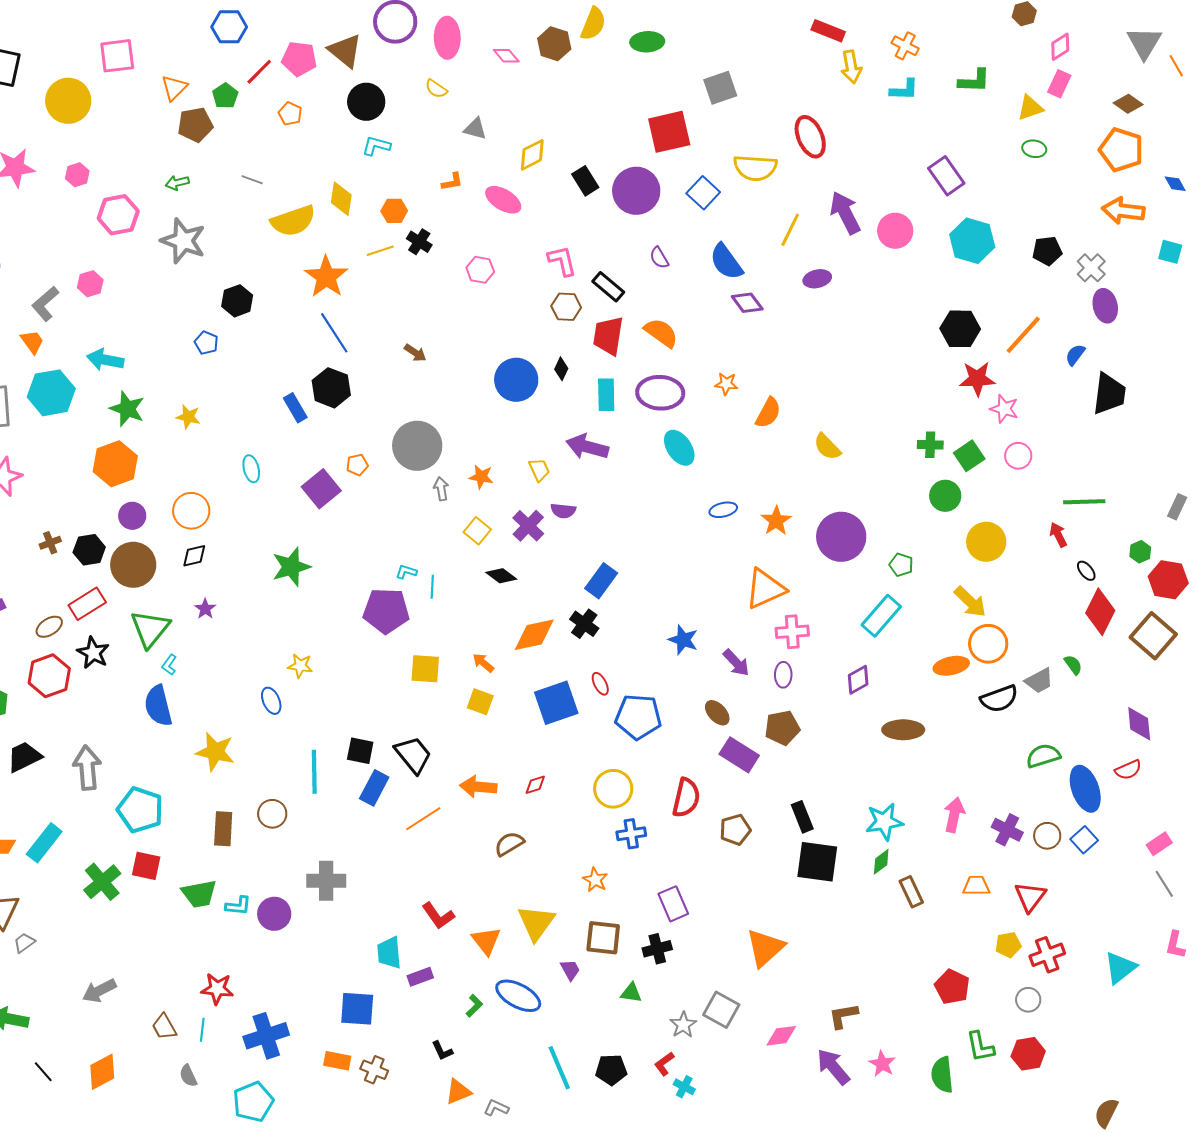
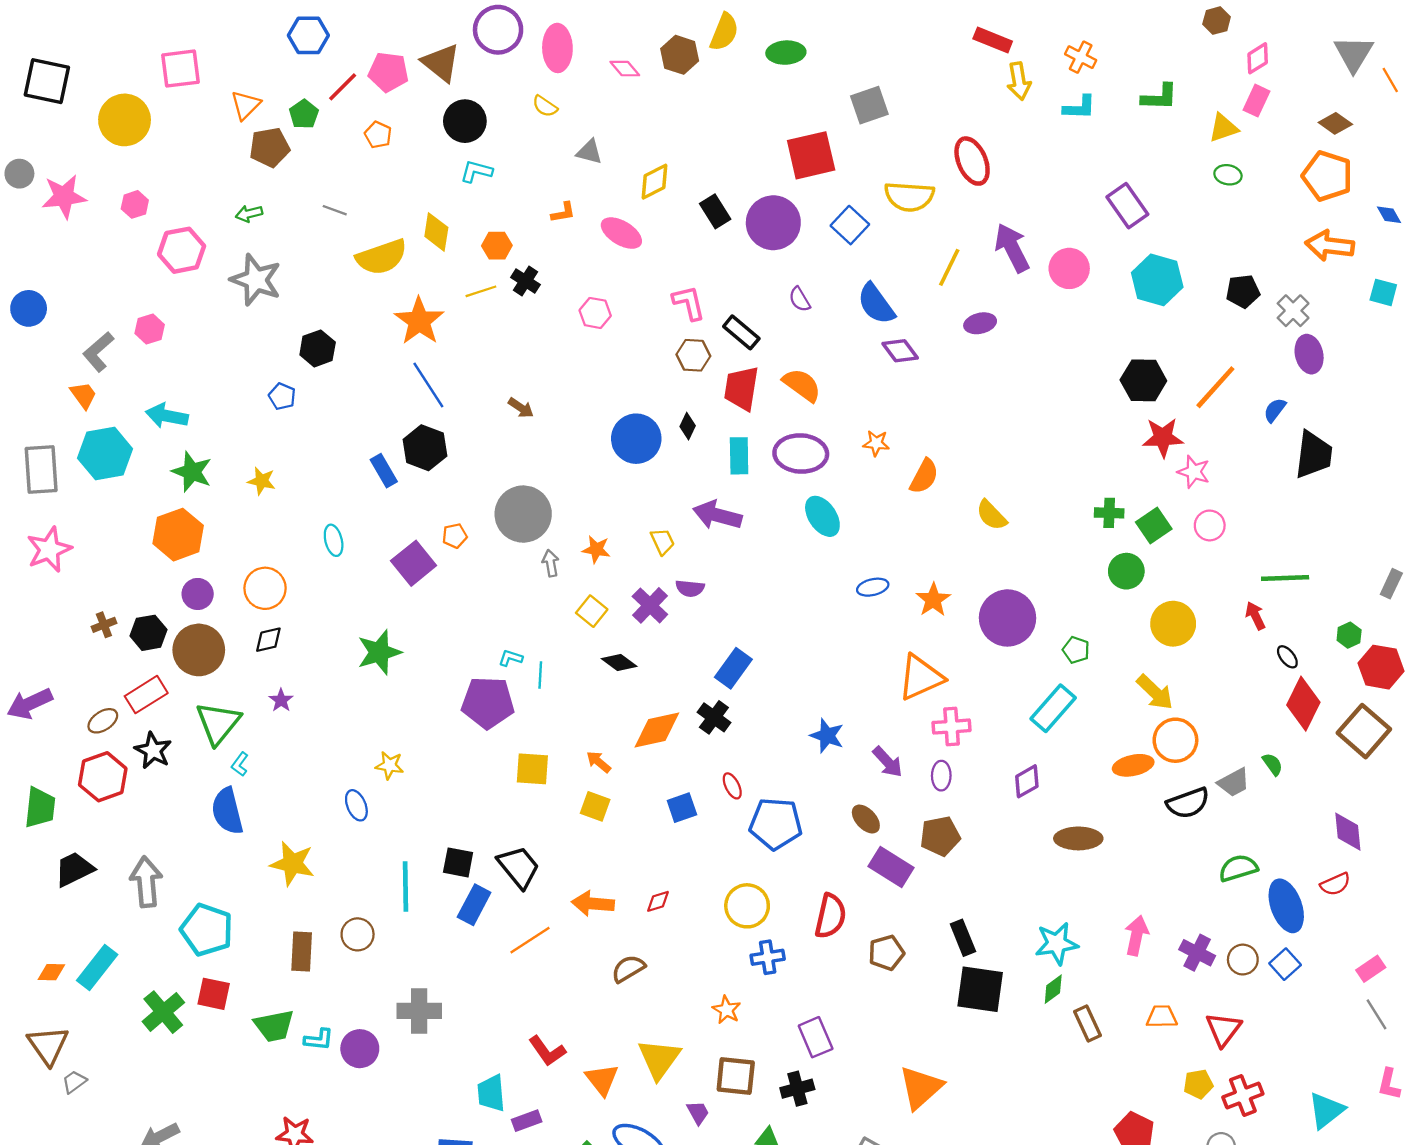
blue square: (556, 703) -> (682, 808), size x0.6

